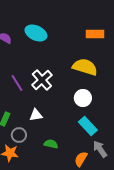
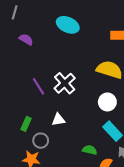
cyan ellipse: (36, 33) -> (68, 25), moved
green semicircle: (51, 144) -> (90, 150), moved

